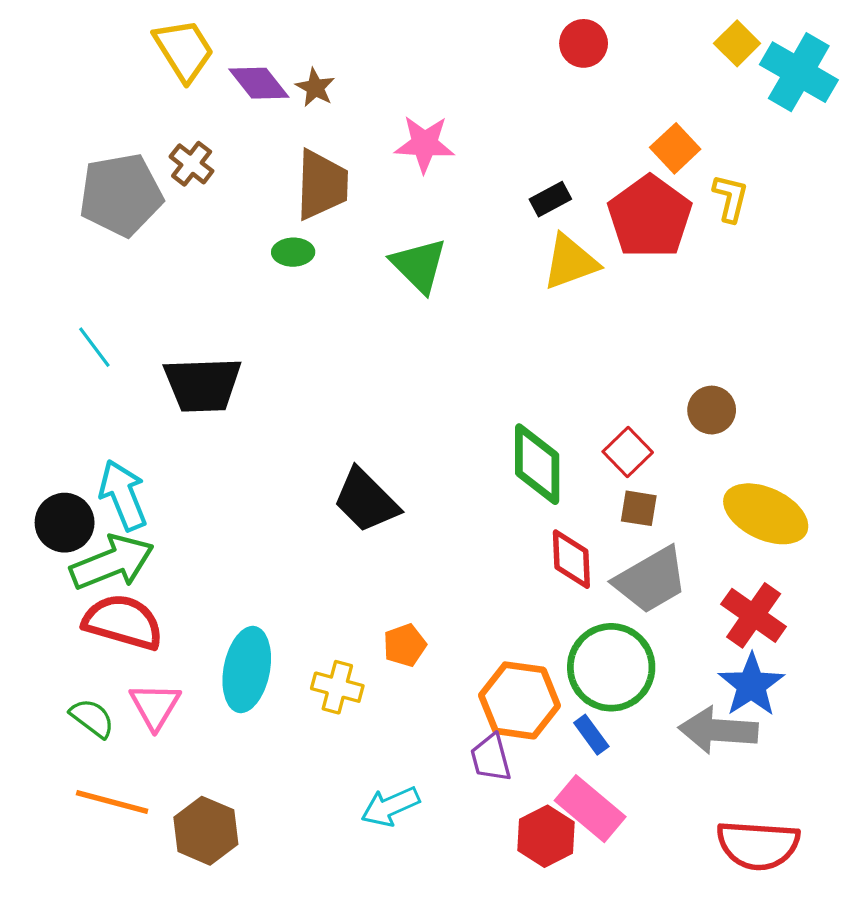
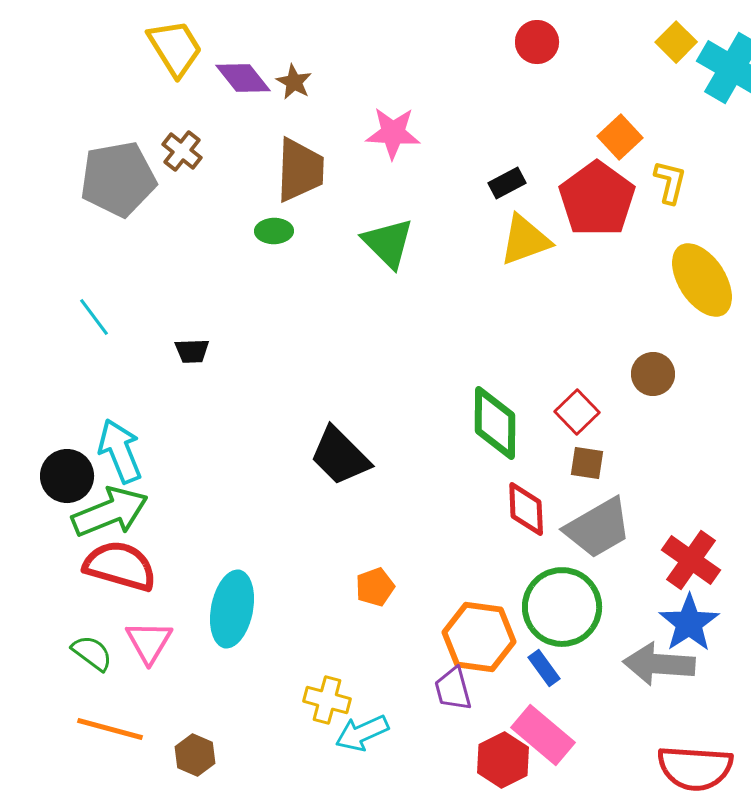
black trapezoid: (203, 385) -> (192, 351), size x0.5
yellow ellipse: (766, 514) -> (702, 280), moved, turned 32
yellow cross: (337, 687) -> (327, 700), moved
brown hexagon: (206, 831) -> (195, 755), size x0.7

